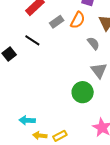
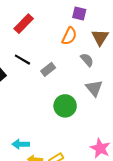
gray rectangle: (57, 22) -> (48, 69), moved
green circle: (83, 92) -> (65, 106), moved

